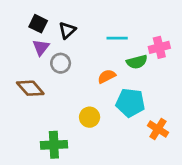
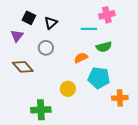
purple triangle: (41, 47) -> (17, 36), moved
pink cross: (159, 47) -> (107, 15), moved
orange cross: (158, 129) -> (120, 98), turned -35

